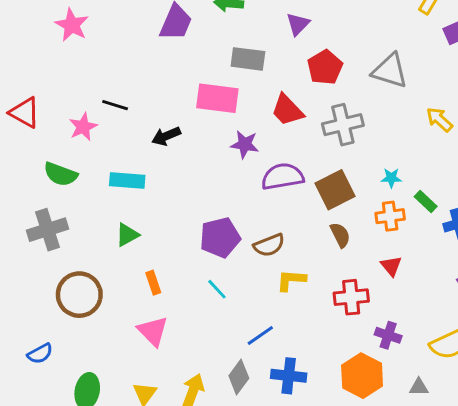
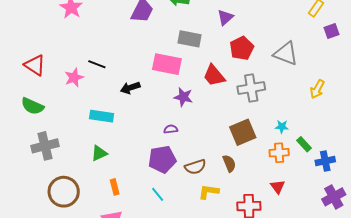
yellow arrow: (439, 120) -> (317, 89), turned -108
green semicircle: (61, 174) -> (32, 106), moved
purple semicircle: (283, 177) -> (171, 129), moved, size x0.5
brown semicircle: (340, 235) -> (229, 163), moved

